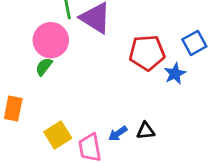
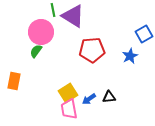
red pentagon: (147, 53) -> (92, 50), moved
yellow square: (58, 135) -> (68, 93), moved

